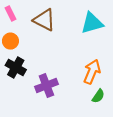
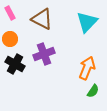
cyan triangle: (92, 23) -> (87, 22), turned -30
purple cross: (46, 85) -> (44, 54), moved

